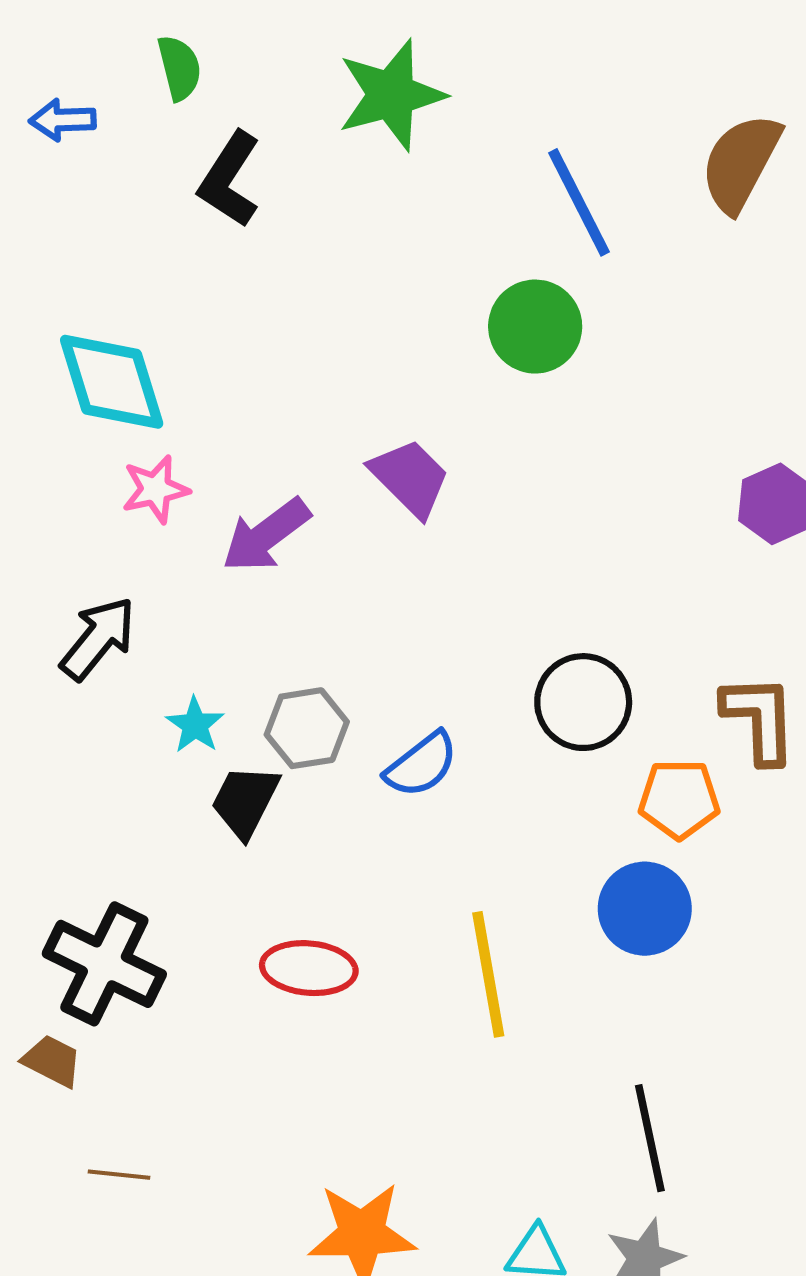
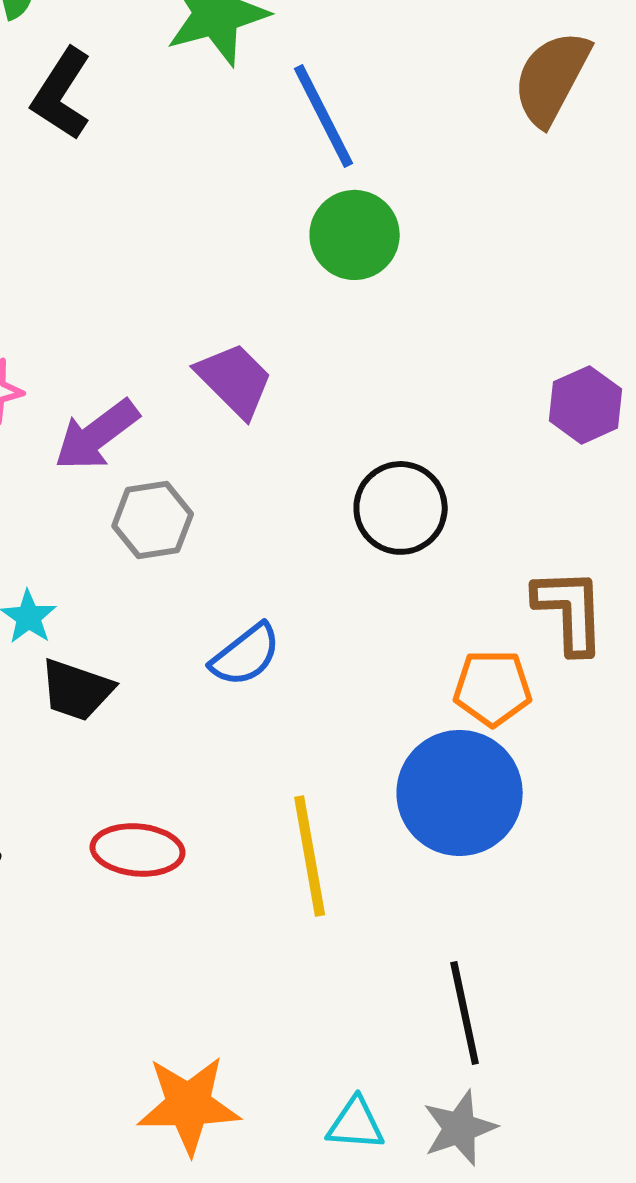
blue line: (579, 202) -> (324, 116), moved
black circle: (583, 702) -> (401, 508), moved
gray hexagon: (307, 728) -> (153, 520), moved
black trapezoid: (245, 801) -> (77, 690), turned -98
blue circle: (645, 909) -> (460, 793), size x1.4

